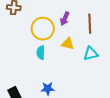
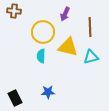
purple arrow: (65, 19) -> (65, 14), moved
yellow triangle: (68, 44) -> (68, 47), size x1.5

